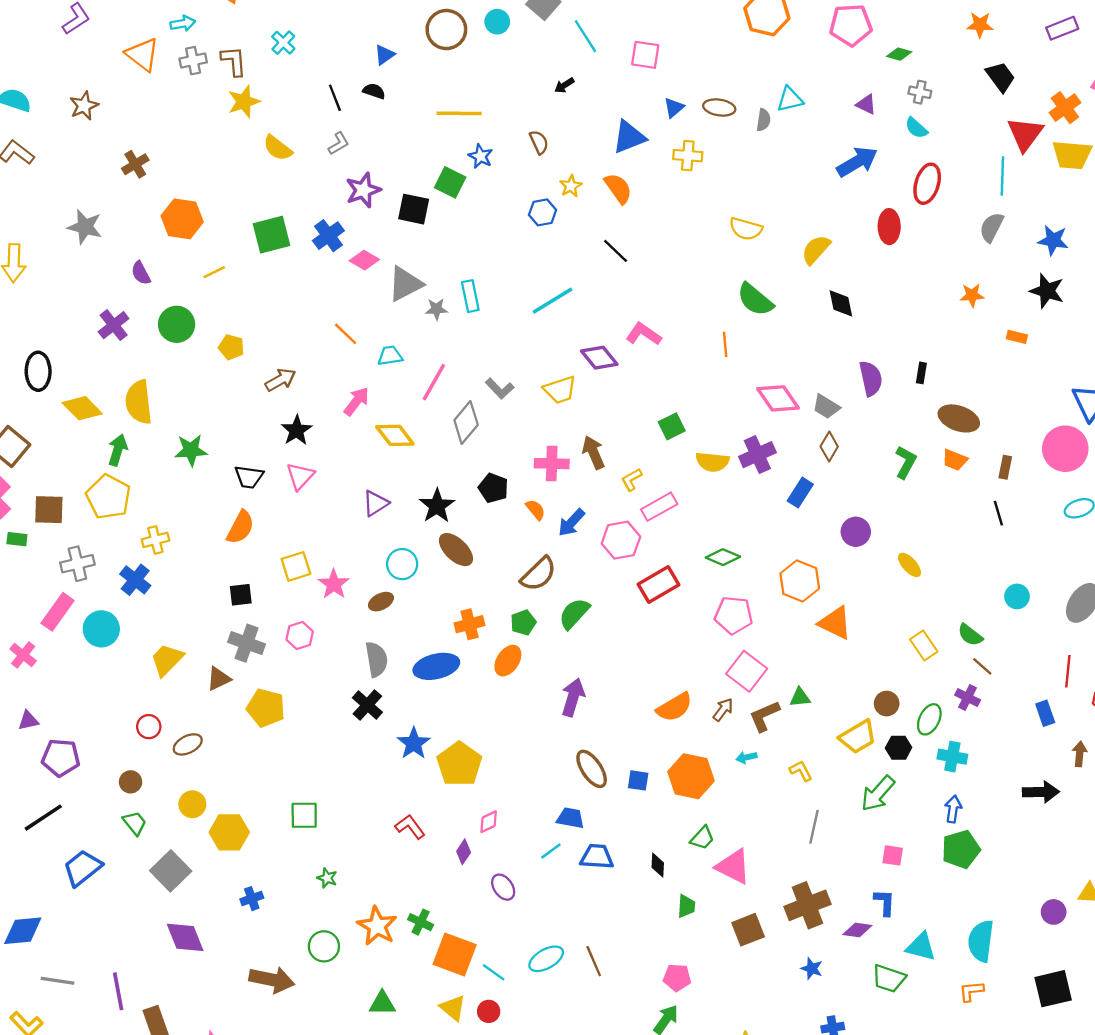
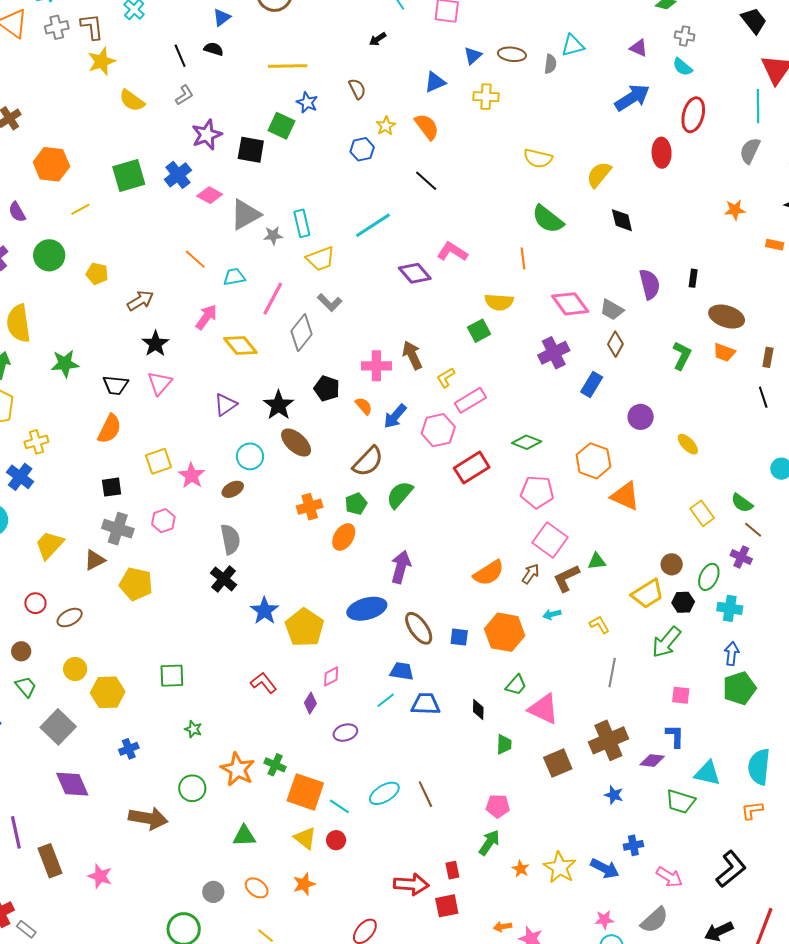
blue triangle: (629, 137) -> (435, 82), size x0.7
yellow trapezoid: (560, 390) -> (321, 259), moved
yellow semicircle: (712, 462) -> (499, 302), moved
blue ellipse: (436, 666) -> (367, 609), moved
purple ellipse: (503, 887) -> (345, 733), turned -70

